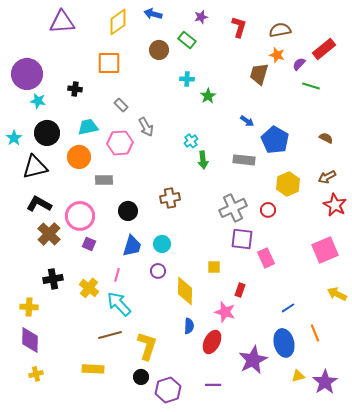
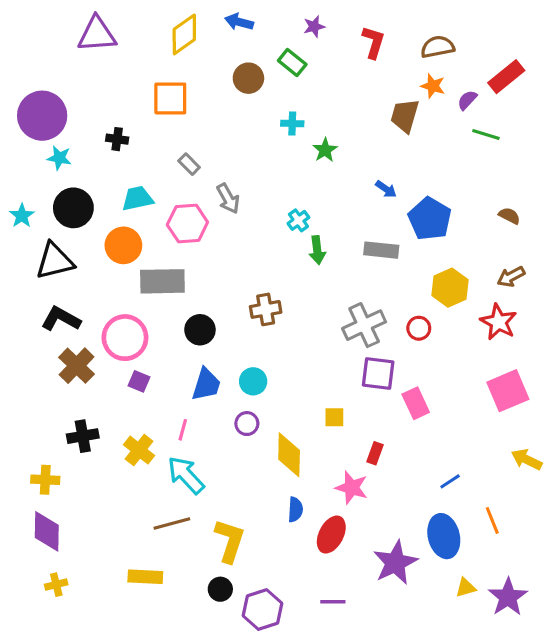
gray rectangle: (104, 180) -> (162, 281), size x1.6
red star: (335, 205) -> (498, 322), moved

